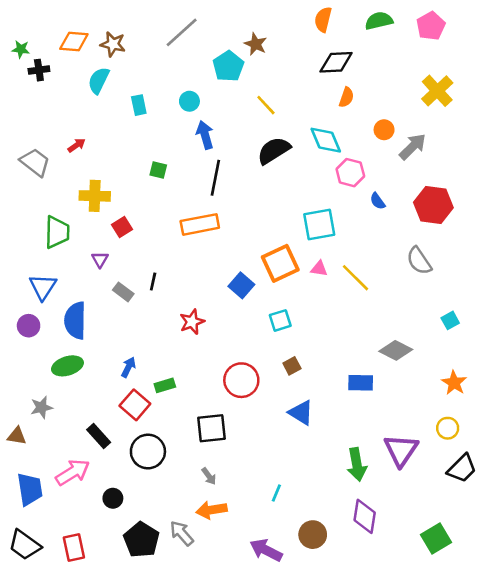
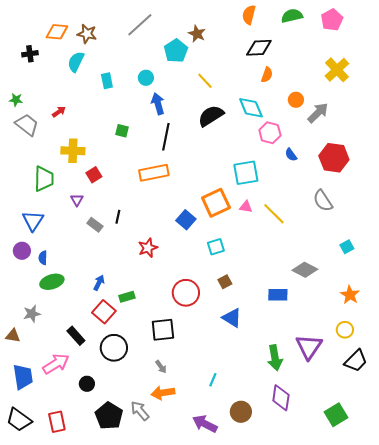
green star: (21, 49) -> (16, 100), moved
blue semicircle: (75, 320) -> (43, 258), moved, size x0.5

